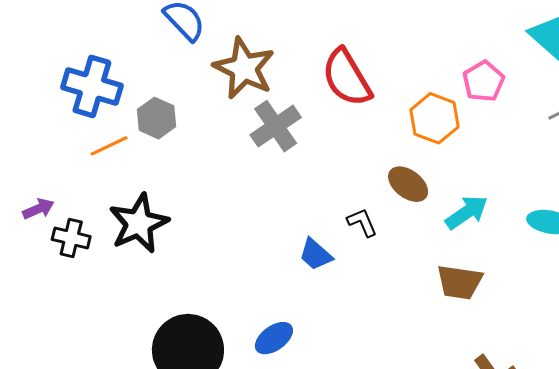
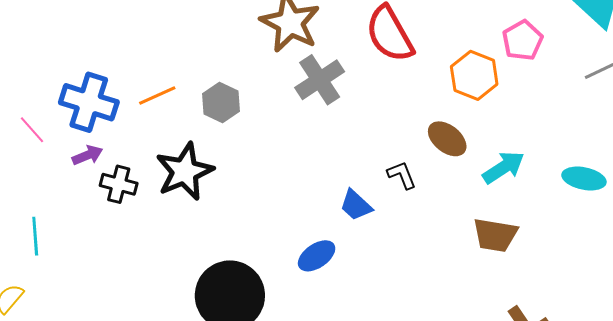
blue cross: (92, 86) -> (89, 102), moved
gray hexagon: (157, 118) -> (221, 103), moved
blue ellipse: (274, 338) -> (317, 256), moved

